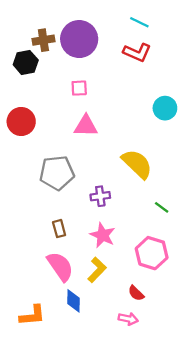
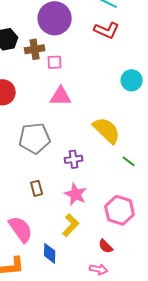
brown cross: (43, 40) -> (35, 49), moved
green line: (162, 207) -> (129, 161), moved
pink semicircle: (60, 266) -> (21, 229), moved

